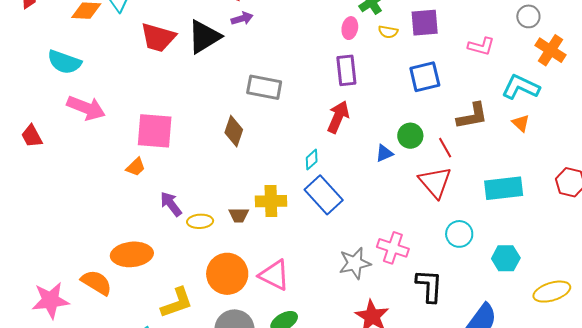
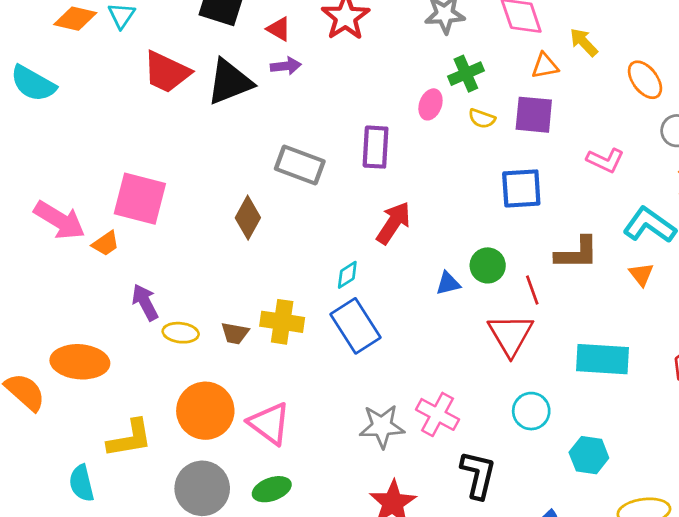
purple rectangle: (346, 70) -> (376, 147), moved
pink arrow: (86, 108) -> (60, 220), moved

